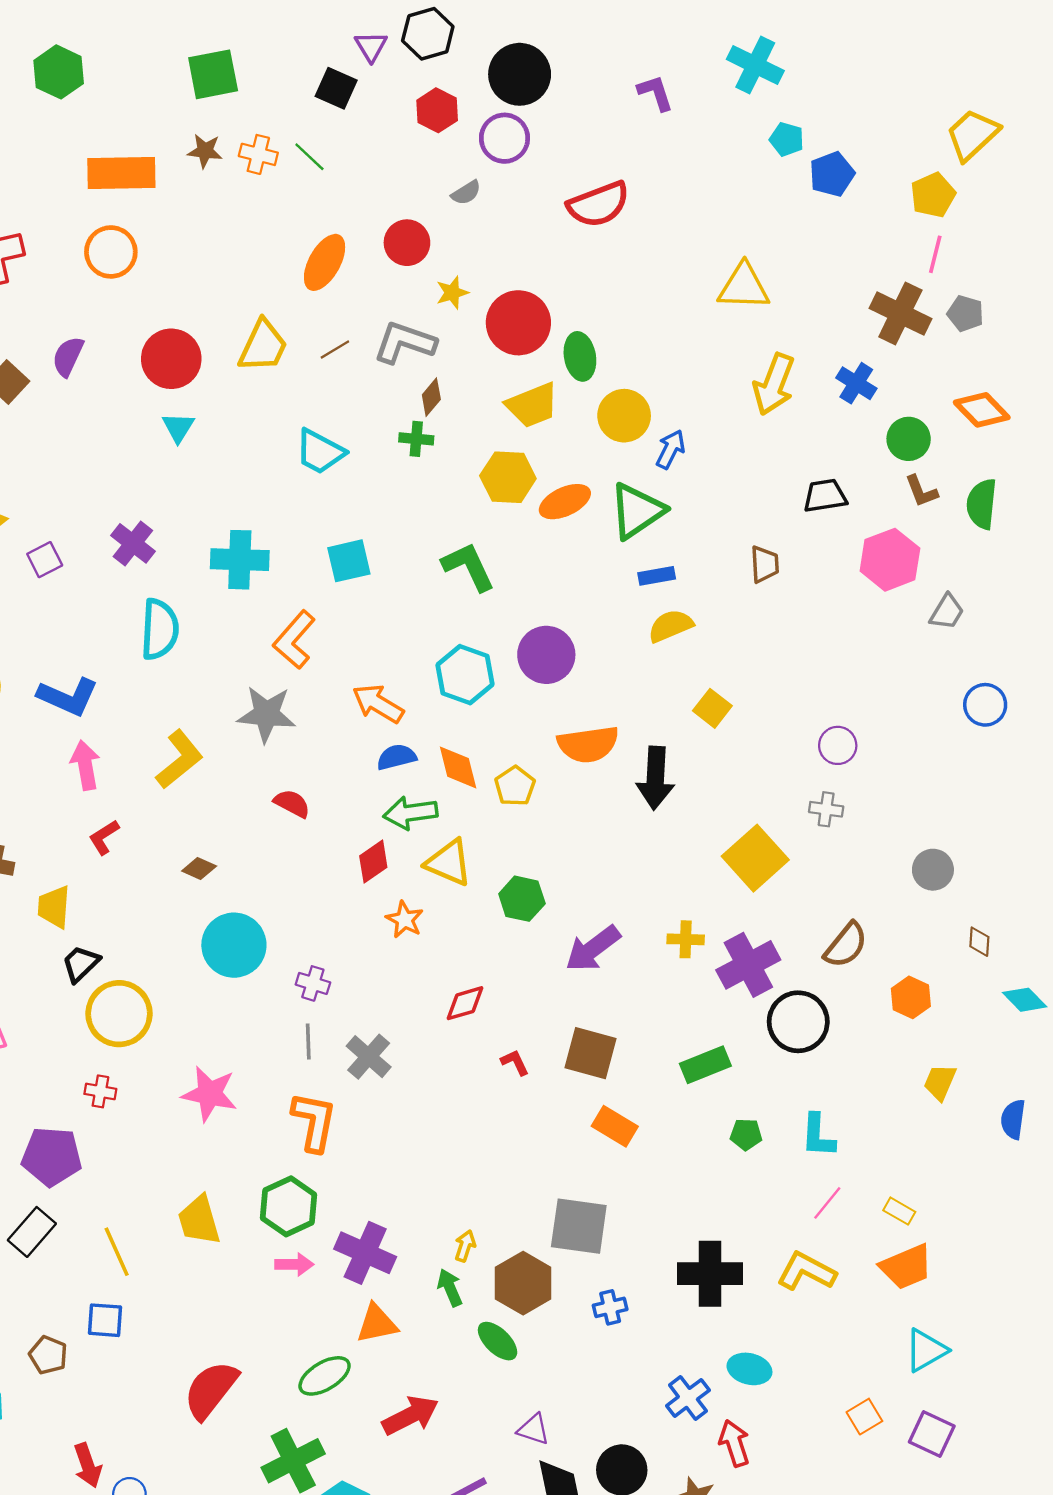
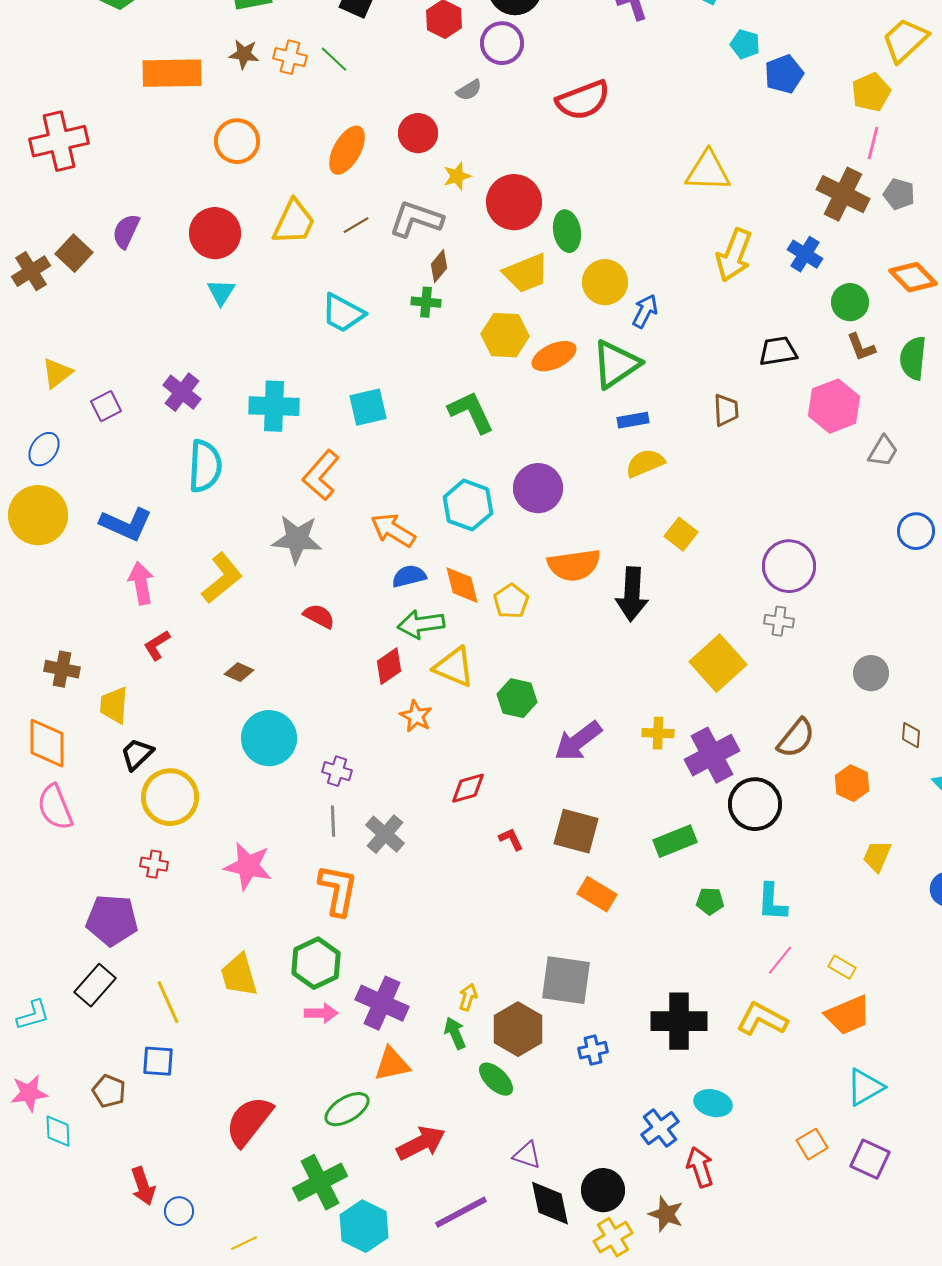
orange circle: (111, 252) -> (237, 141), moved
purple circle: (838, 745) -> (789, 566), size x1.6

